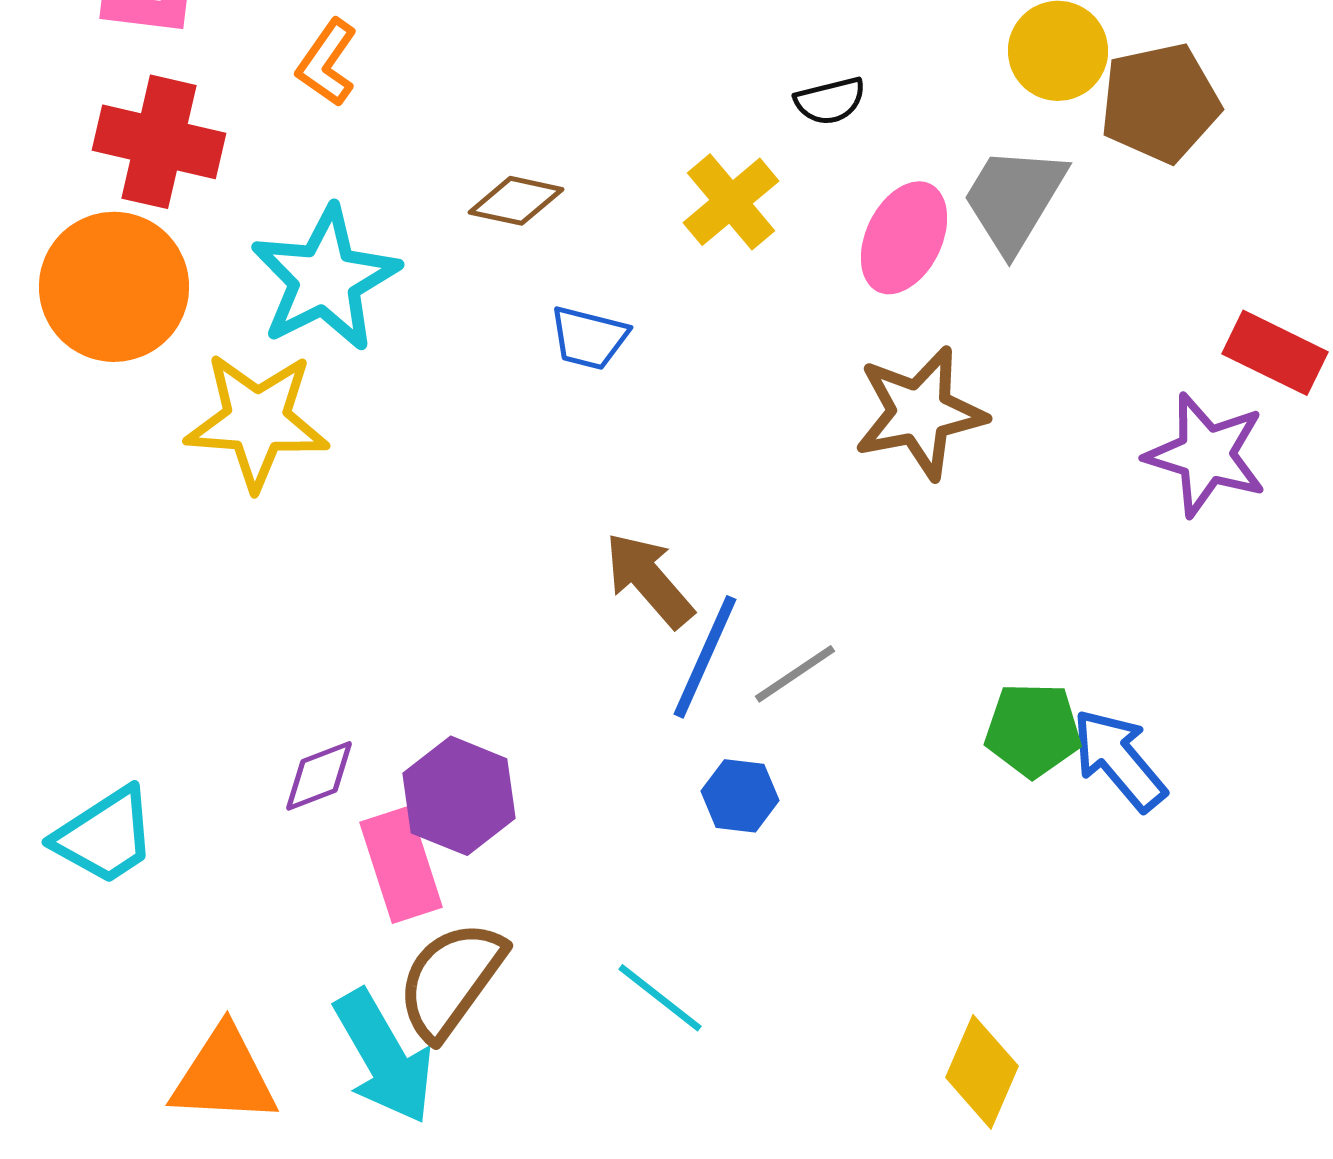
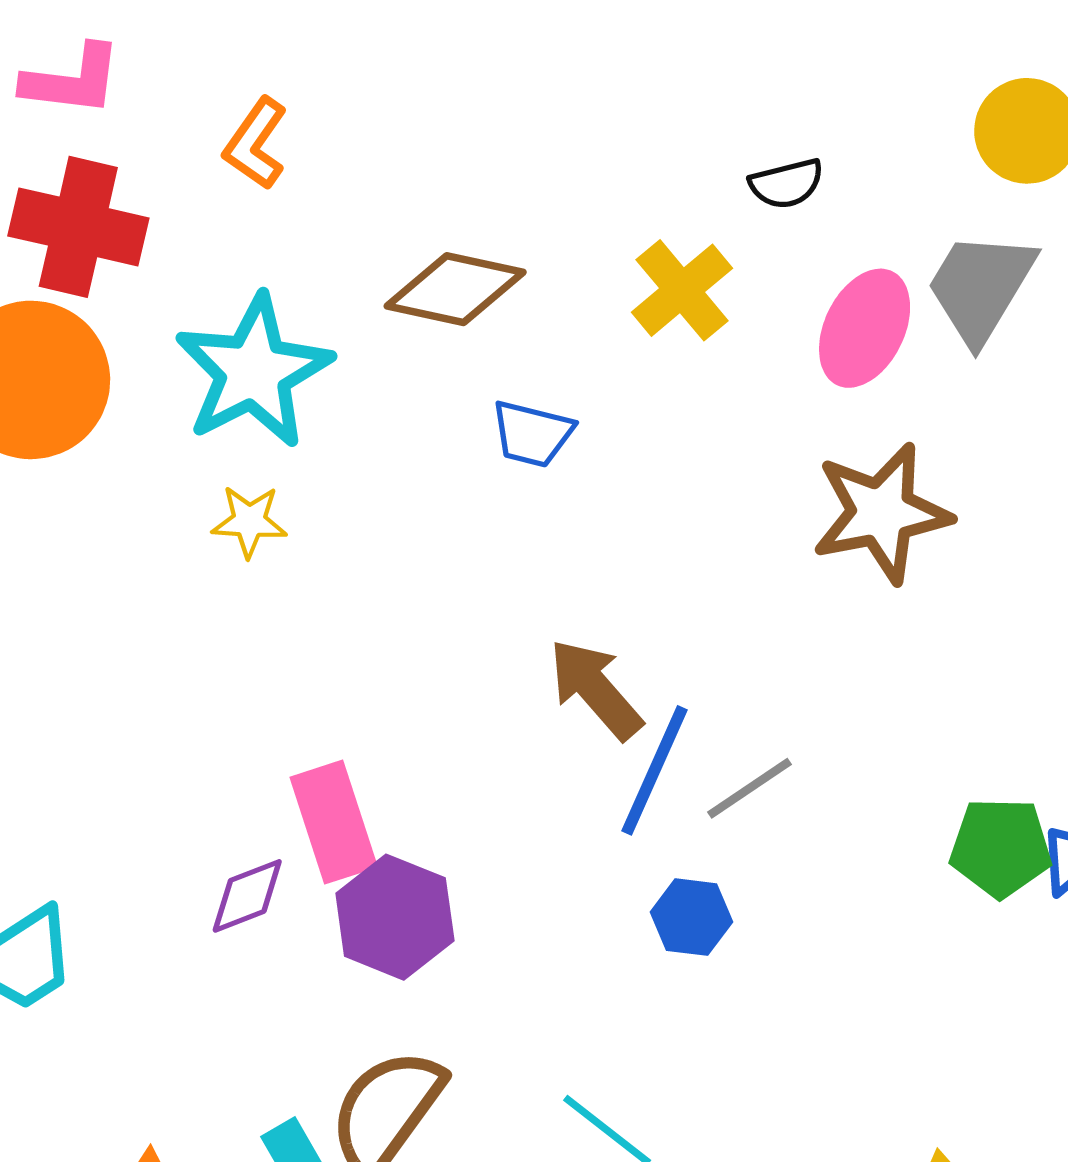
brown diamond: (516, 201) -> (455, 289), size x1.4
yellow star: (257, 421) -> (249, 521), moved, size x0.5
pink rectangle: (401, 865) -> (334, 822), moved

